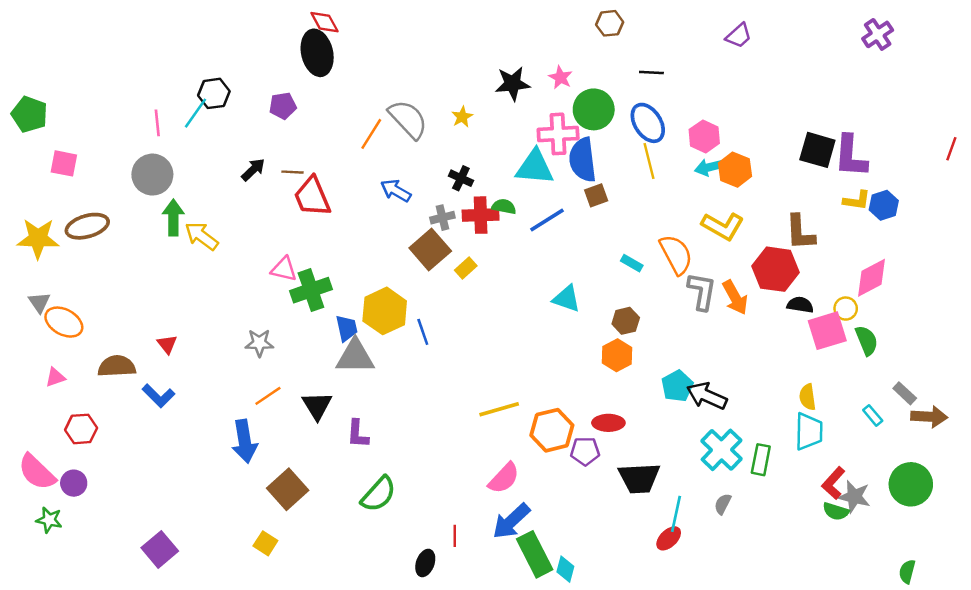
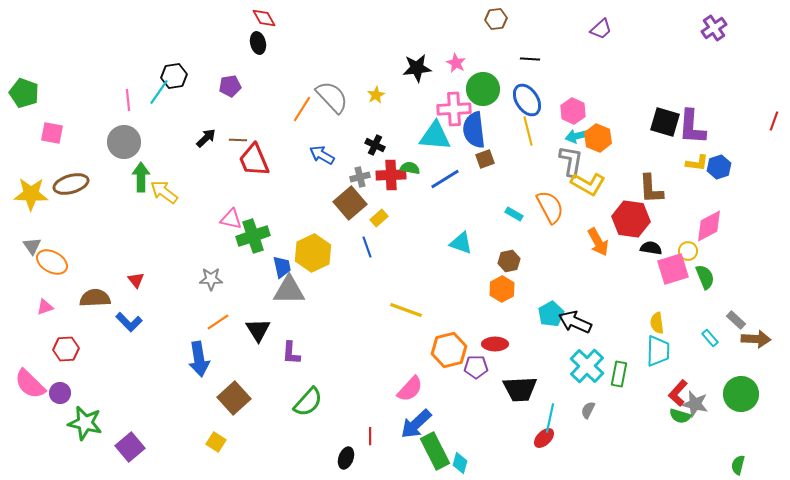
black ellipse: (317, 53) -> (258, 43), size x0.6
gray L-shape: (702, 291) -> (571, 161), moved
blue line: (423, 332) -> (367, 247), moved
yellow line: (499, 409) -> (406, 310), moved, turned 36
green star: (49, 520) -> (85, 423), moved, size x1.6

